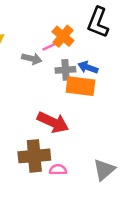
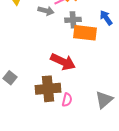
blue arrow: (88, 67) -> (106, 18), moved, turned 35
pink semicircle: (58, 170) -> (67, 100), turned 104

